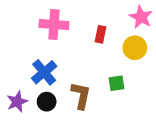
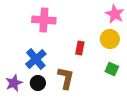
red rectangle: (101, 34) -> (80, 48), moved
green square: (116, 83) -> (112, 69), moved, turned 32

